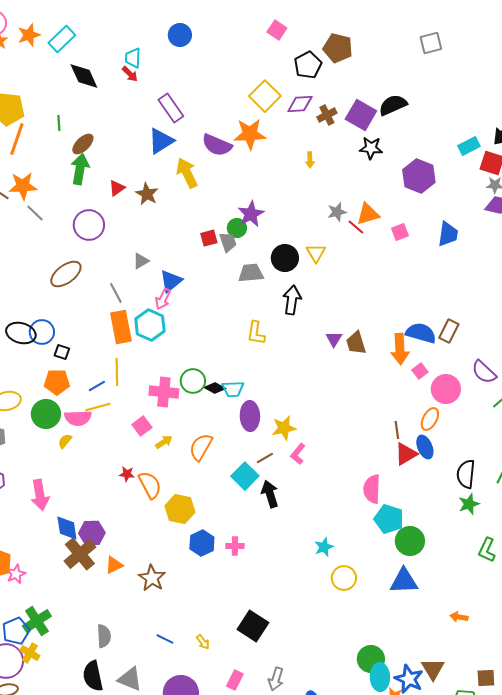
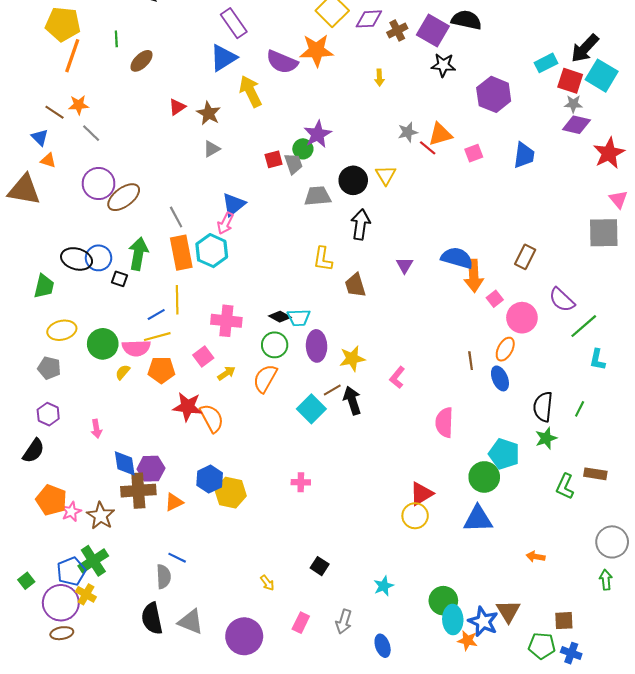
black semicircle: (393, 105) -> (466, 20), turned 36
green arrow: (80, 169) -> (138, 254), moved
orange star: (23, 186) -> (79, 105), size x0.7
purple circle: (89, 225) -> (99, 184), moved
gray triangle: (141, 261) -> (212, 149), moved
blue semicircle: (421, 333) -> (457, 258), moved
brown trapezoid: (356, 343) -> (355, 285), moved
green circle: (193, 381) -> (275, 345), moved
orange pentagon: (57, 382) -> (161, 370), moved
pink L-shape: (298, 454) -> (397, 377), moved
red triangle: (406, 454) -> (421, 494), moved
red star: (127, 474) -> (188, 407), size x1.8
black arrow: (270, 494) -> (352, 400), moved
pink arrow: (40, 495) -> (96, 429), size x0.6
yellow hexagon: (180, 509) -> (231, 493), moved
cyan pentagon: (389, 519) -> (504, 454), moved
blue hexagon: (202, 543) -> (210, 479), moved
cyan star: (324, 547) -> (384, 586), moved
brown cross: (80, 554) -> (138, 491), turned 36
brown star: (152, 578) -> (101, 516), moved
black square: (253, 626) -> (320, 566), size x0.6
blue line: (165, 639) -> (177, 558), moved

